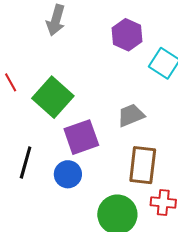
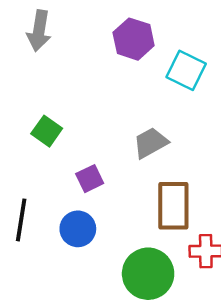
green square: (53, 97) -> (47, 131), size x0.6
purple square: (81, 137) -> (90, 179), size x0.6

